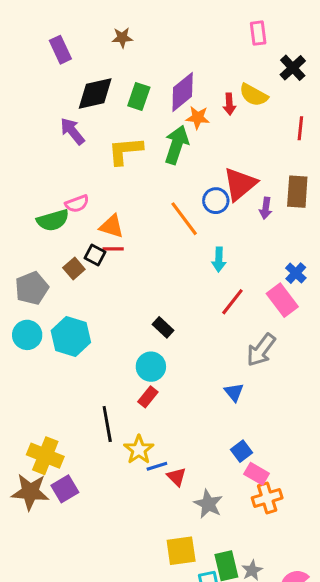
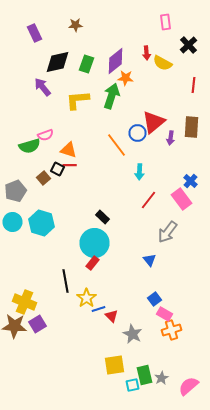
red arrow: (229, 104) -> (146, 53), moved
cyan circle: (151, 367) -> (94, 243), size x1.5

